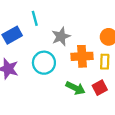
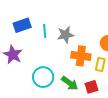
cyan line: (35, 18) -> (45, 31), moved
cyan circle: (44, 63) -> (43, 77), moved

